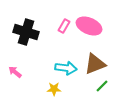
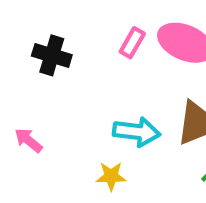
black cross: (26, 32) -> (52, 55), size x0.7

